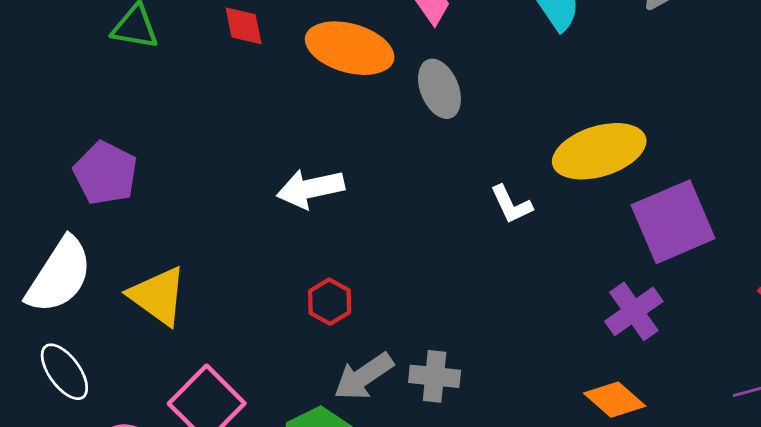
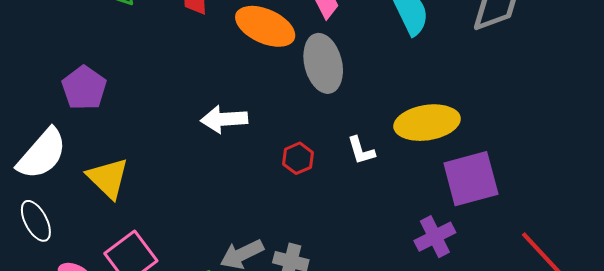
gray ellipse: (439, 89) -> (323, 63), size x1.4
red hexagon: (330, 302) -> (298, 158), moved

